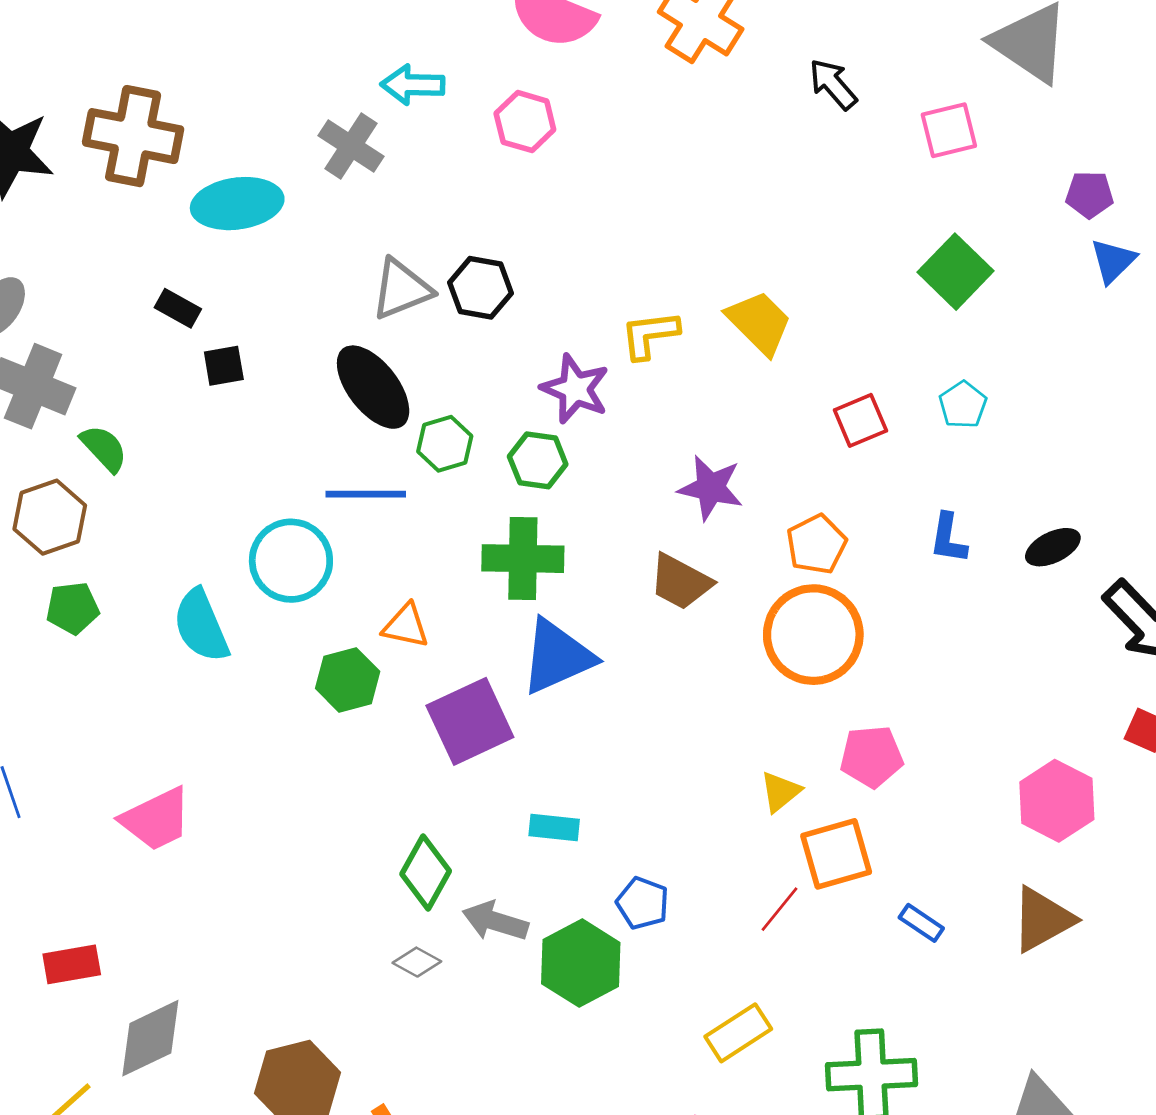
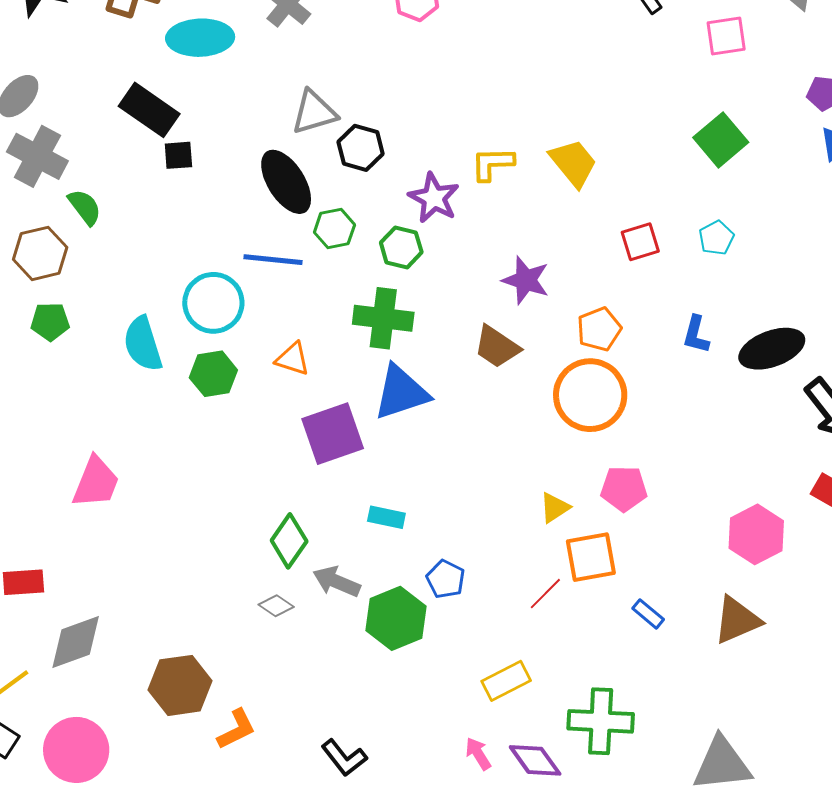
black hexagon: (481, 288) -> (361, 148), moved
black rectangle: (178, 308) -> (149, 110), size x1.8
black ellipse: (1053, 547) -> (772, 349), size x1.6
green hexagon: (348, 680) -> (213, 374), moved
pink trapezoid: (156, 819) -> (96, 482), turned -48

